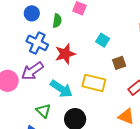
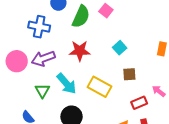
green semicircle: (57, 21) -> (81, 17), size x1.6
blue cross: (37, 43) -> (39, 27), moved, turned -30
green triangle: (43, 111) -> (42, 91), moved

